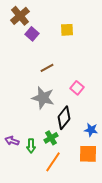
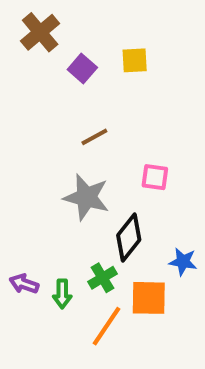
purple square: (32, 34) -> (82, 68), moved
pink square: (77, 88) -> (155, 177), turned -32
orange square: (88, 154) -> (149, 298), moved

